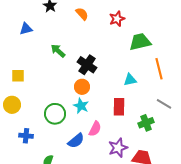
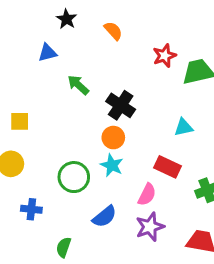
red star: (117, 19) -> (165, 56), moved
blue triangle: (26, 29) -> (47, 53), moved
red rectangle: (119, 107) -> (167, 167), turned -66
pink semicircle: (95, 129) -> (147, 195), moved
purple star: (118, 148) -> (150, 227), moved

